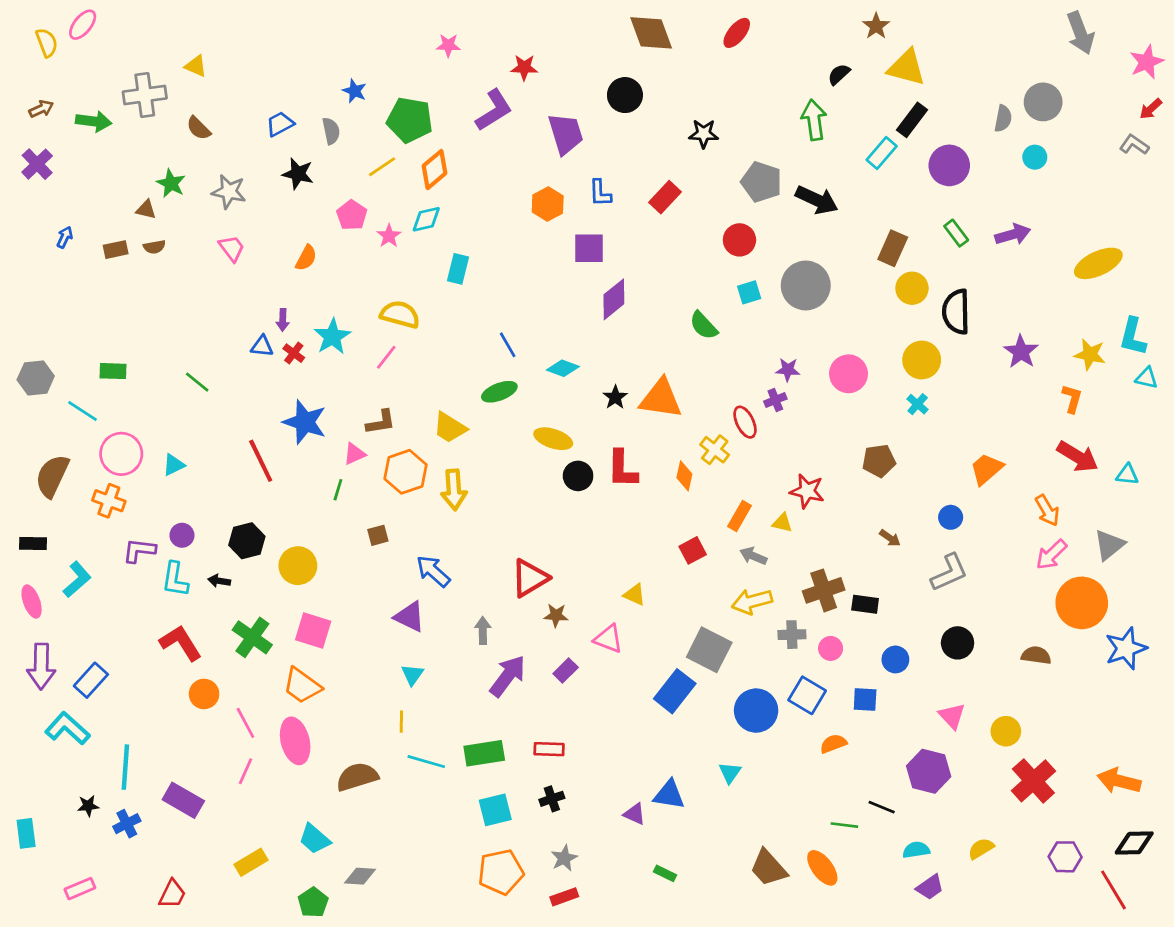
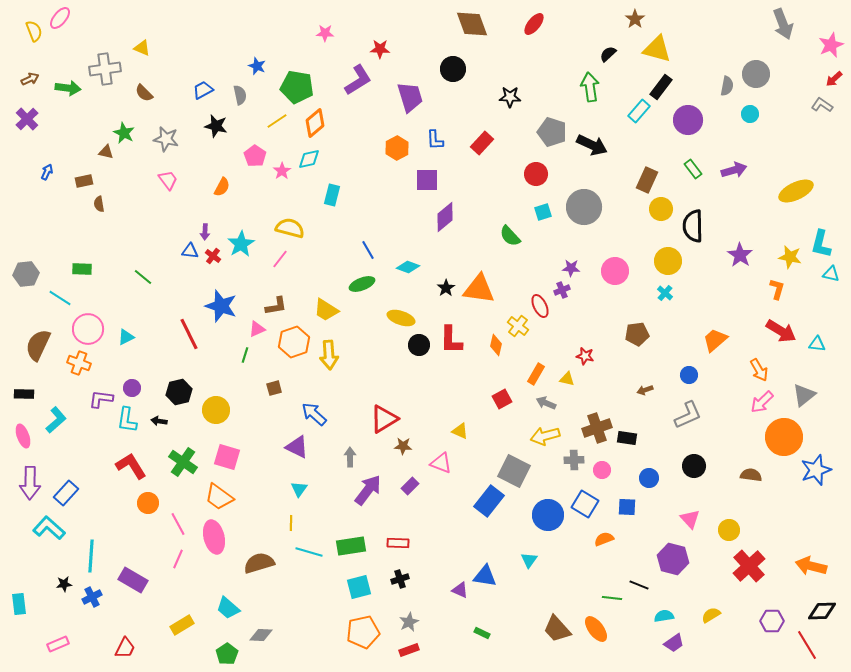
brown semicircle: (154, 247) -> (99, 204), moved, turned 91
red star: (807, 491) -> (585, 356), size x0.7
brown arrow: (890, 538) -> (645, 390), turned 126

